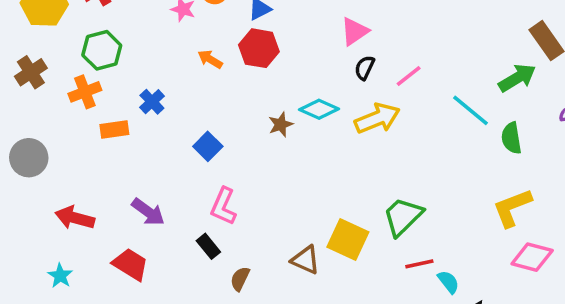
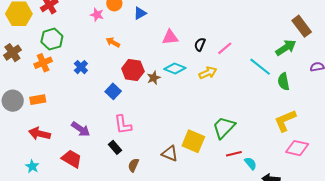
pink triangle: (355, 31) -> (170, 37), moved, turned 30
red hexagon: (259, 48) -> (133, 70), moved
yellow arrow: (377, 118) -> (208, 73), size x0.7
orange rectangle: (114, 130) -> (38, 100), moved
pink L-shape: (223, 206) -> (123, 125), turned -30

